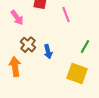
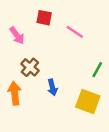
pink line: (66, 15) -> (75, 32), turned -35
blue arrow: (48, 52) -> (52, 87), moved

